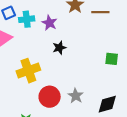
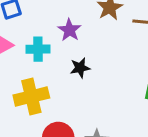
cyan cross: (27, 19) -> (38, 49), moved

